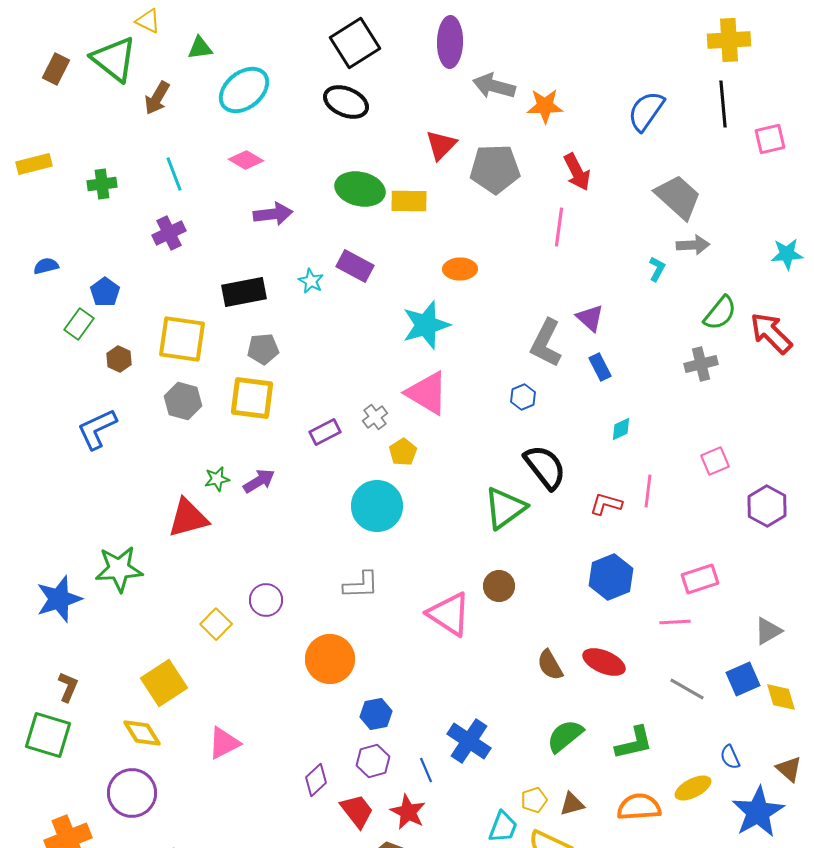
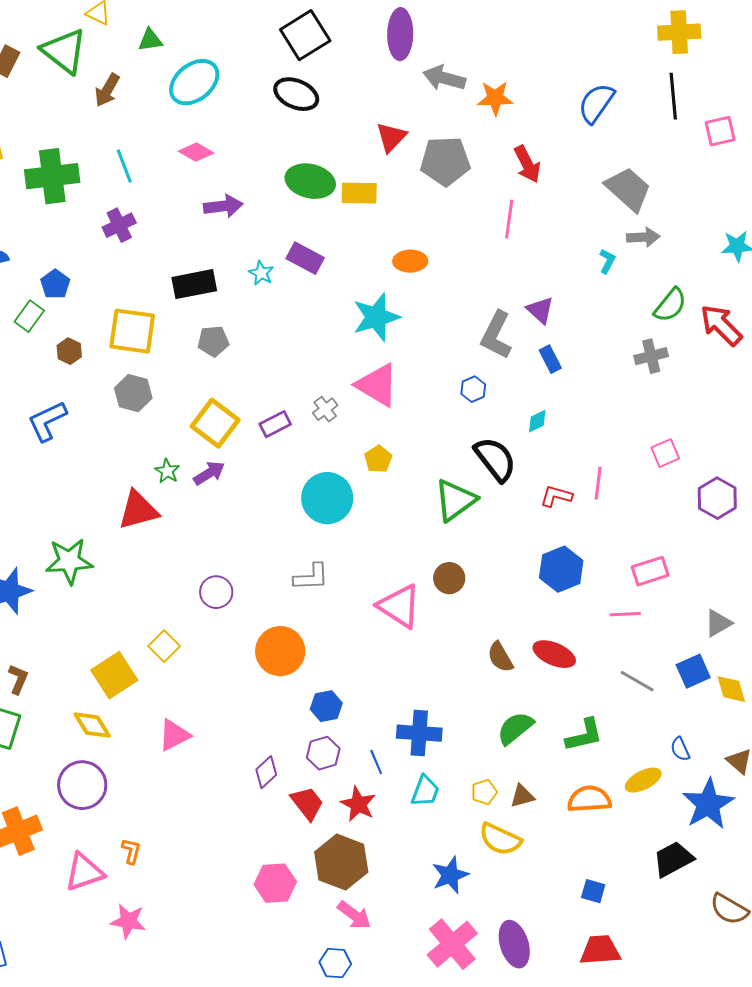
green cross: (102, 184) -> (52, 176), size x1.8
yellow square: (252, 398) -> (215, 423), moved, turned 30
cyan diamond: (621, 429) -> (537, 421), moved
yellow pentagon: (403, 452) -> (378, 459), moved
green star: (217, 479) -> (167, 471), turned -30
yellow square: (216, 624) -> (164, 646), moved
blue cross: (469, 741) -> (419, 733), turned -30
cyan trapezoid: (503, 827) -> (425, 791), moved

